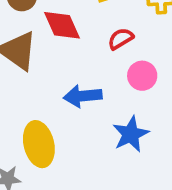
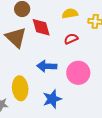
pink circle: (142, 76) -> (78, 73), moved, size x1.5
blue star: (131, 134) -> (52, 99), moved

